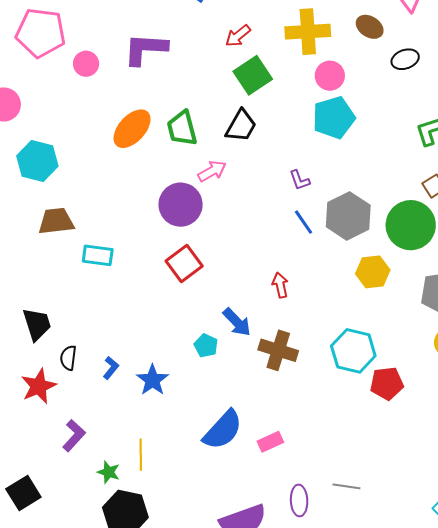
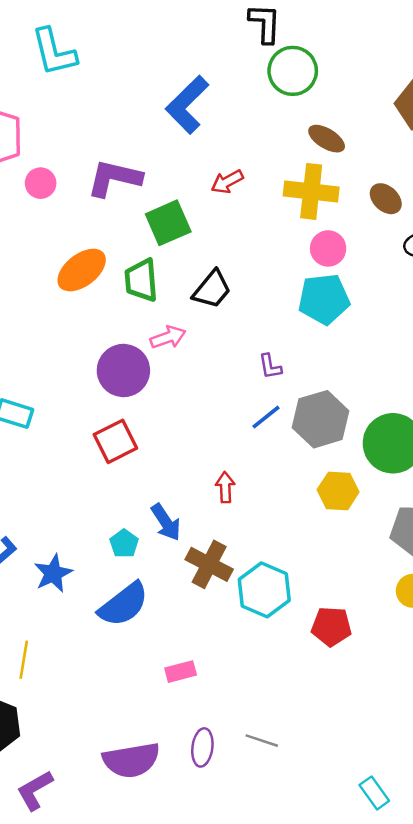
green square: (253, 75) -> (168, 223), moved
blue line: (303, 222) -> (266, 417), turned 76
cyan hexagon: (353, 351) -> (264, 590), moved
blue semicircle: (223, 430) -> (124, 604), moved

